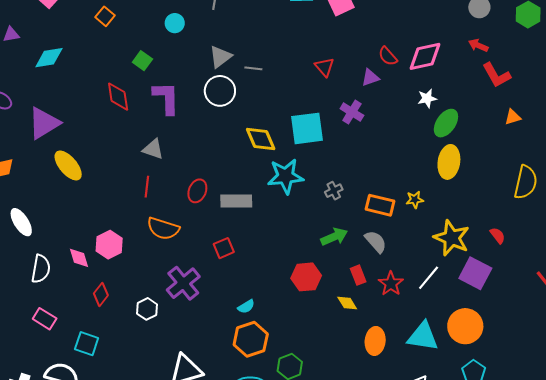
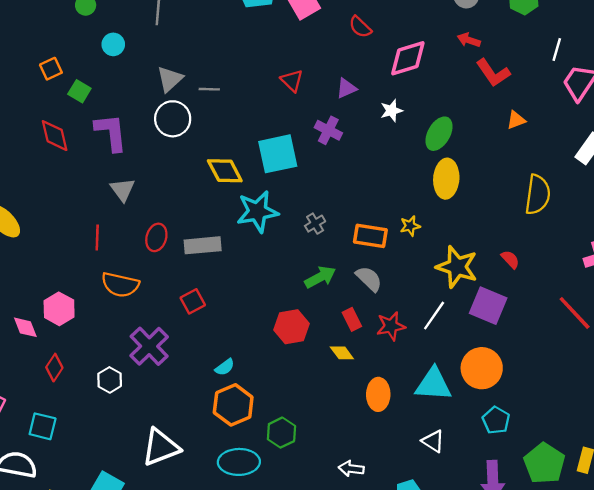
orange square: (105, 16) -> (51, 69), moved, turned 30
red semicircle: (388, 56) -> (360, 27), moved
white star: (427, 98) -> (391, 111), moved
gray triangle: (153, 149) -> (123, 190), moved, turned 40
red star: (391, 284) -> (391, 326), turned 30

